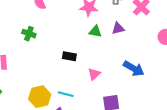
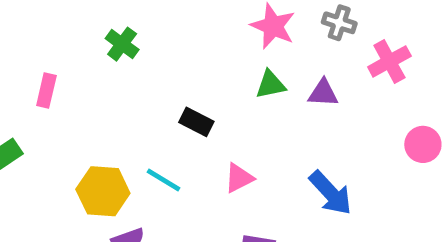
green triangle: (95, 31) -> (271, 85), turned -40
cyan line: (66, 94) -> (163, 180), moved

